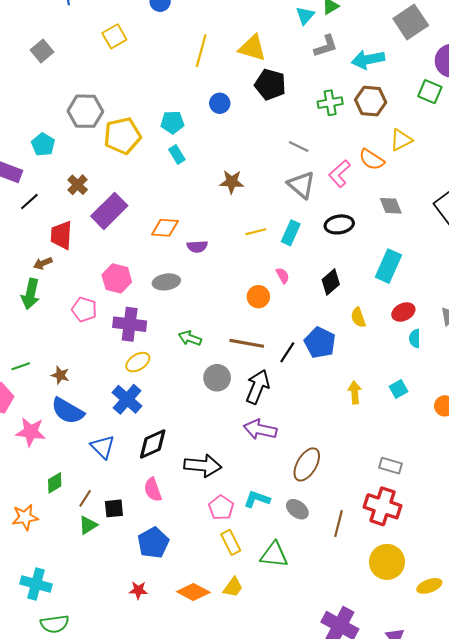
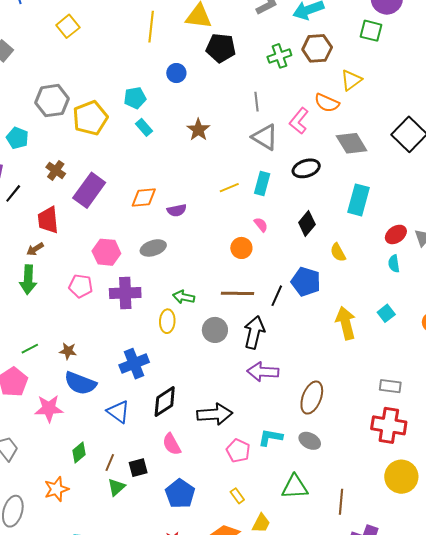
gray line: (299, 146) -> (257, 102), turned 66
brown star: (232, 182) -> (198, 130), moved, turned -30
gray diamond: (391, 206) -> (352, 143), size x1.4
red ellipse: (403, 312) -> (396, 234), moved
yellow ellipse: (138, 362) -> (167, 321), moved, turned -45
yellow arrow: (355, 392) -> (346, 323), size x1.5
blue cross: (127, 399) -> (134, 364), turned 36
brown line: (339, 524) -> (341, 502), moved
yellow rectangle: (231, 542) -> (237, 496), moved, size x0.7

